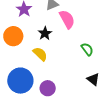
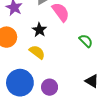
black triangle: (93, 79) -> (92, 81), moved

